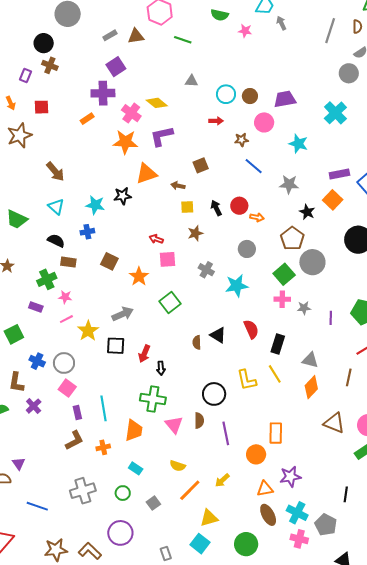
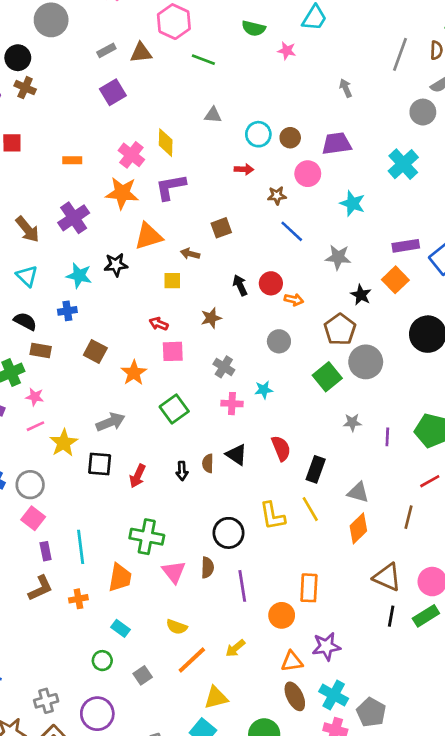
gray arrow: (281, 23) -> (346, 88), moved
purple cross: (103, 93) -> (74, 218), moved, turned -35
yellow diamond: (157, 103) -> (166, 143), turned 50
orange rectangle: (87, 119) -> (72, 160), turned 32
yellow square: (187, 207) -> (172, 281), moved
cyan star: (237, 286) -> (264, 390), size x0.6
pink cross: (282, 299) -> (232, 404), moved
black arrow: (161, 368) -> (182, 471), moved
gray cross: (83, 491) -> (46, 701), moved, size x0.7
black line: (346, 494) -> (391, 616), moved

